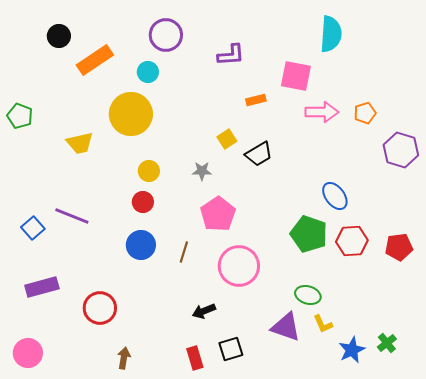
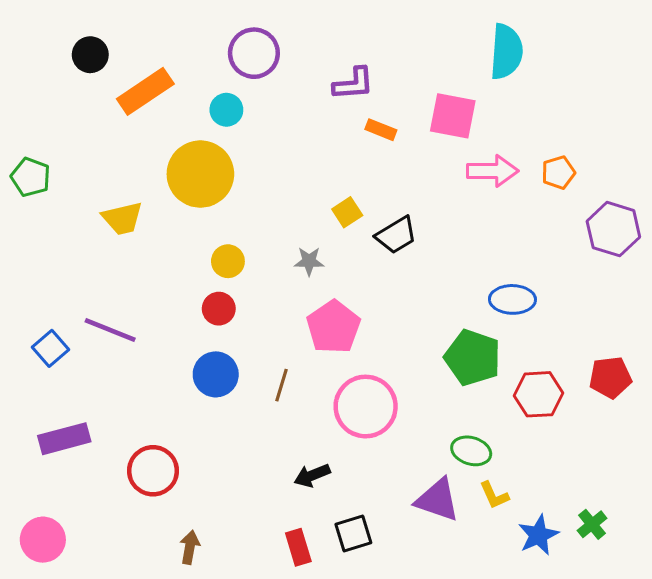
orange rectangle: (256, 100) -> (381, 130), moved, turned 36
blue ellipse: (335, 196) -> (512, 299), turned -52
red hexagon: (352, 241) -> (538, 394), moved

